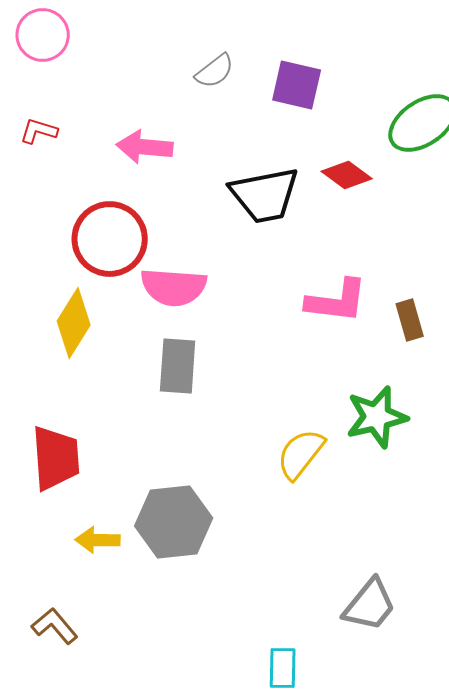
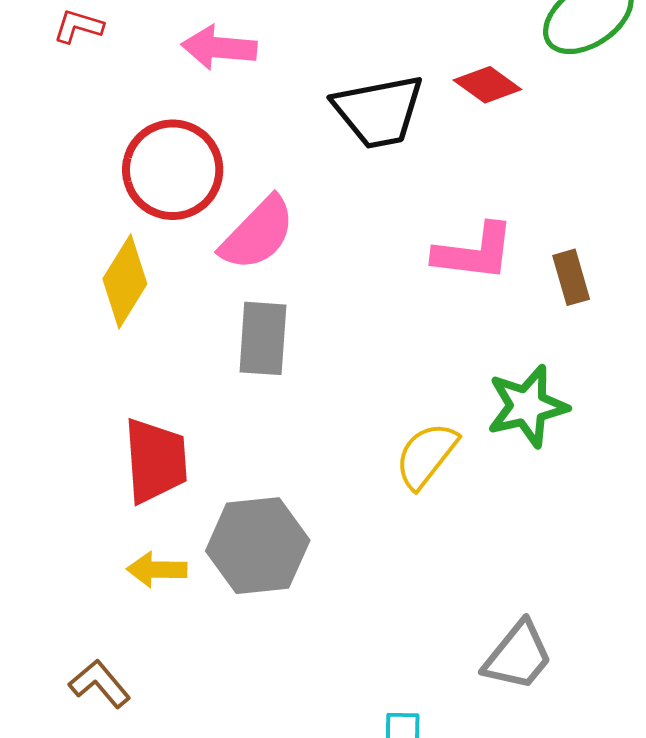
pink semicircle: (174, 287) -> (258, 234), turned -50
red trapezoid: (56, 458) -> (155, 461), moved

